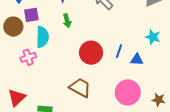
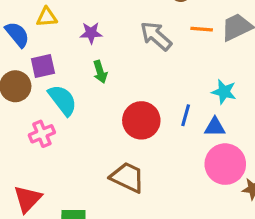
cyan semicircle: (42, 37) -> (63, 100), turned -35
cyan star: (153, 37) -> (224, 92), moved
pink circle: (128, 92) -> (225, 164), moved

